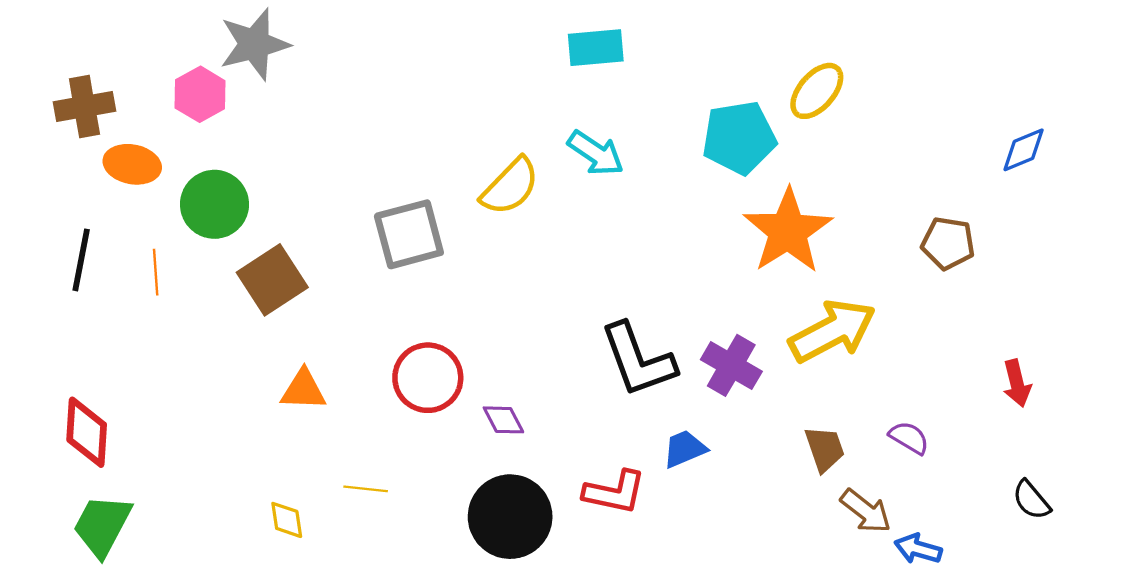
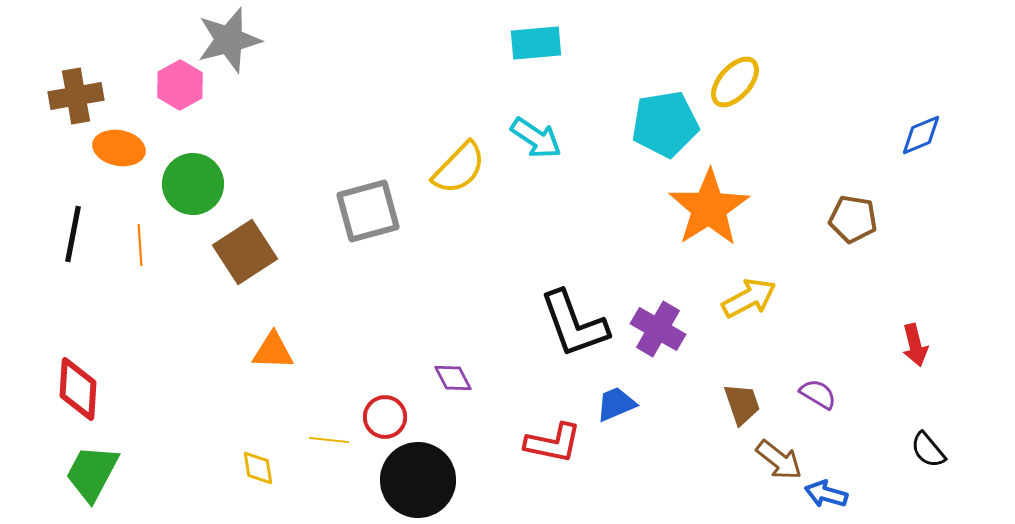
yellow arrow: (832, 331) -> (749, 298), size x0.7
red circle: (428, 378) -> (385, 417), moved, size x0.7
black circle: (510, 517) -> (418, 480), moved

